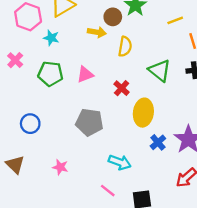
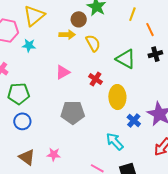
yellow line: (175, 20) -> (132, 14), turned -40
yellow semicircle: (125, 47) -> (93, 43), turned -30
green pentagon: (50, 74) -> (19, 94), moved
cyan arrow: (120, 162) -> (115, 141), moved, turned -144
brown triangle: (15, 165) -> (27, 157), moved

